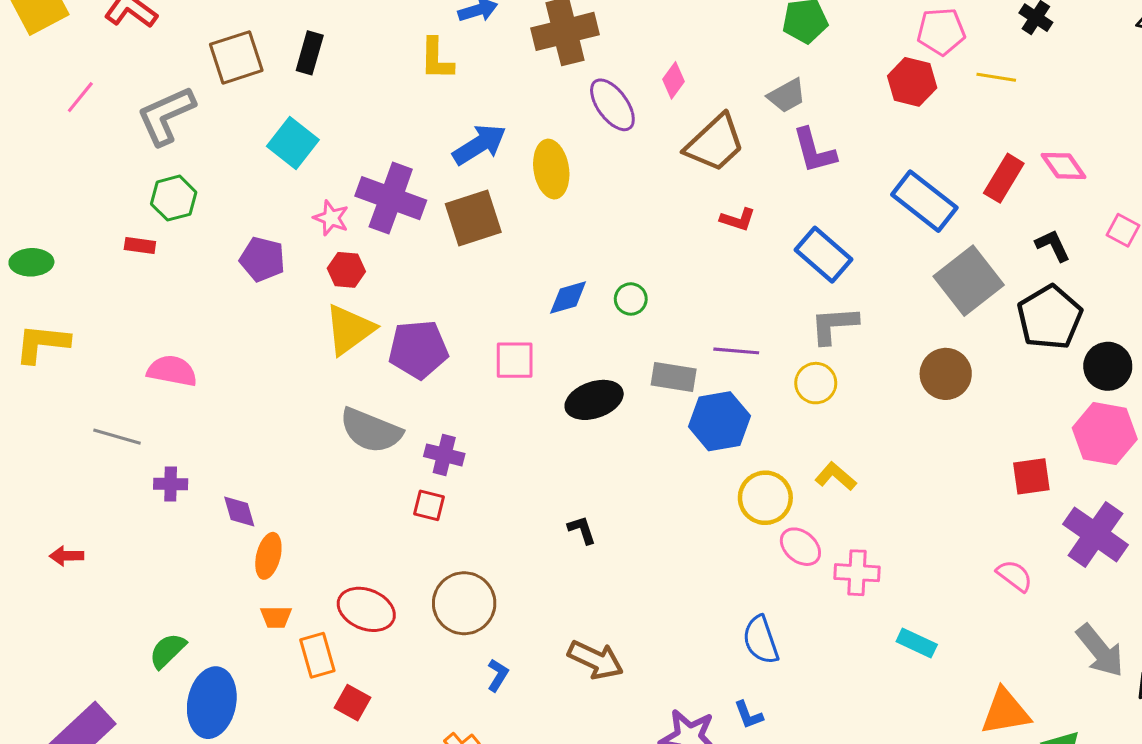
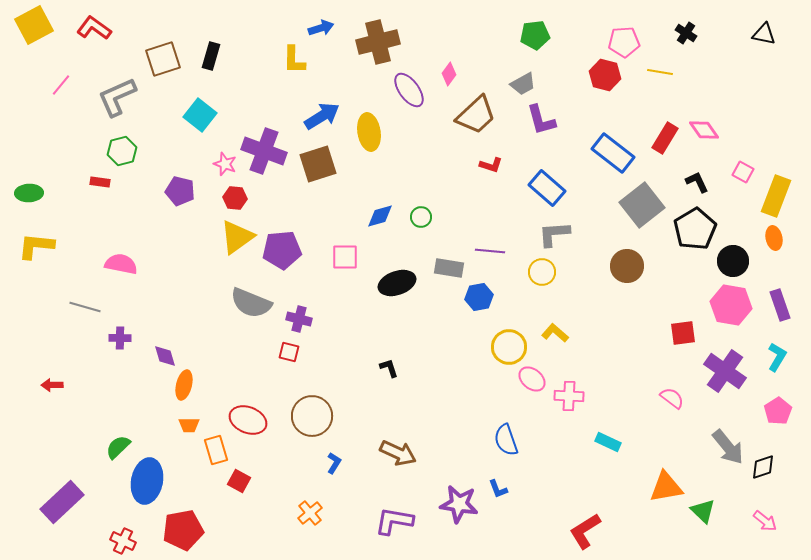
blue hexagon: (719, 421) -> (479, 297), size x0.7

